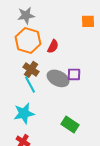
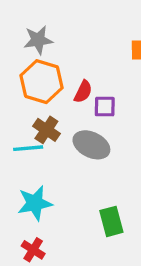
purple square: (74, 74) -> (105, 107), moved
cyan line: (30, 84) -> (28, 148), moved, turned -66
green rectangle: (70, 124) -> (111, 221), turned 42

